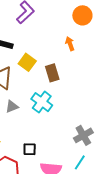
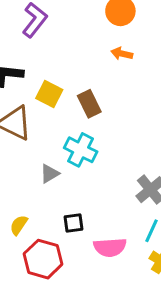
orange arrow: (70, 44) -> (122, 54), moved, turned -48
gray triangle: (12, 107) -> (49, 174), moved

